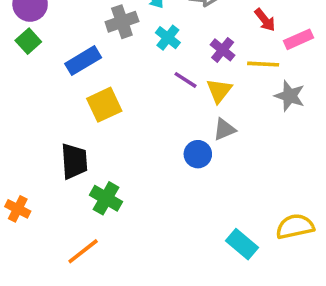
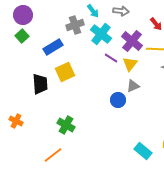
cyan cross: (168, 38) -> (101, 34), size x1.5
purple cross: (223, 50) -> (132, 41), size x1.5
black trapezoid: (74, 161) -> (40, 84), moved
orange cross: (18, 209) -> (16, 121), moved

